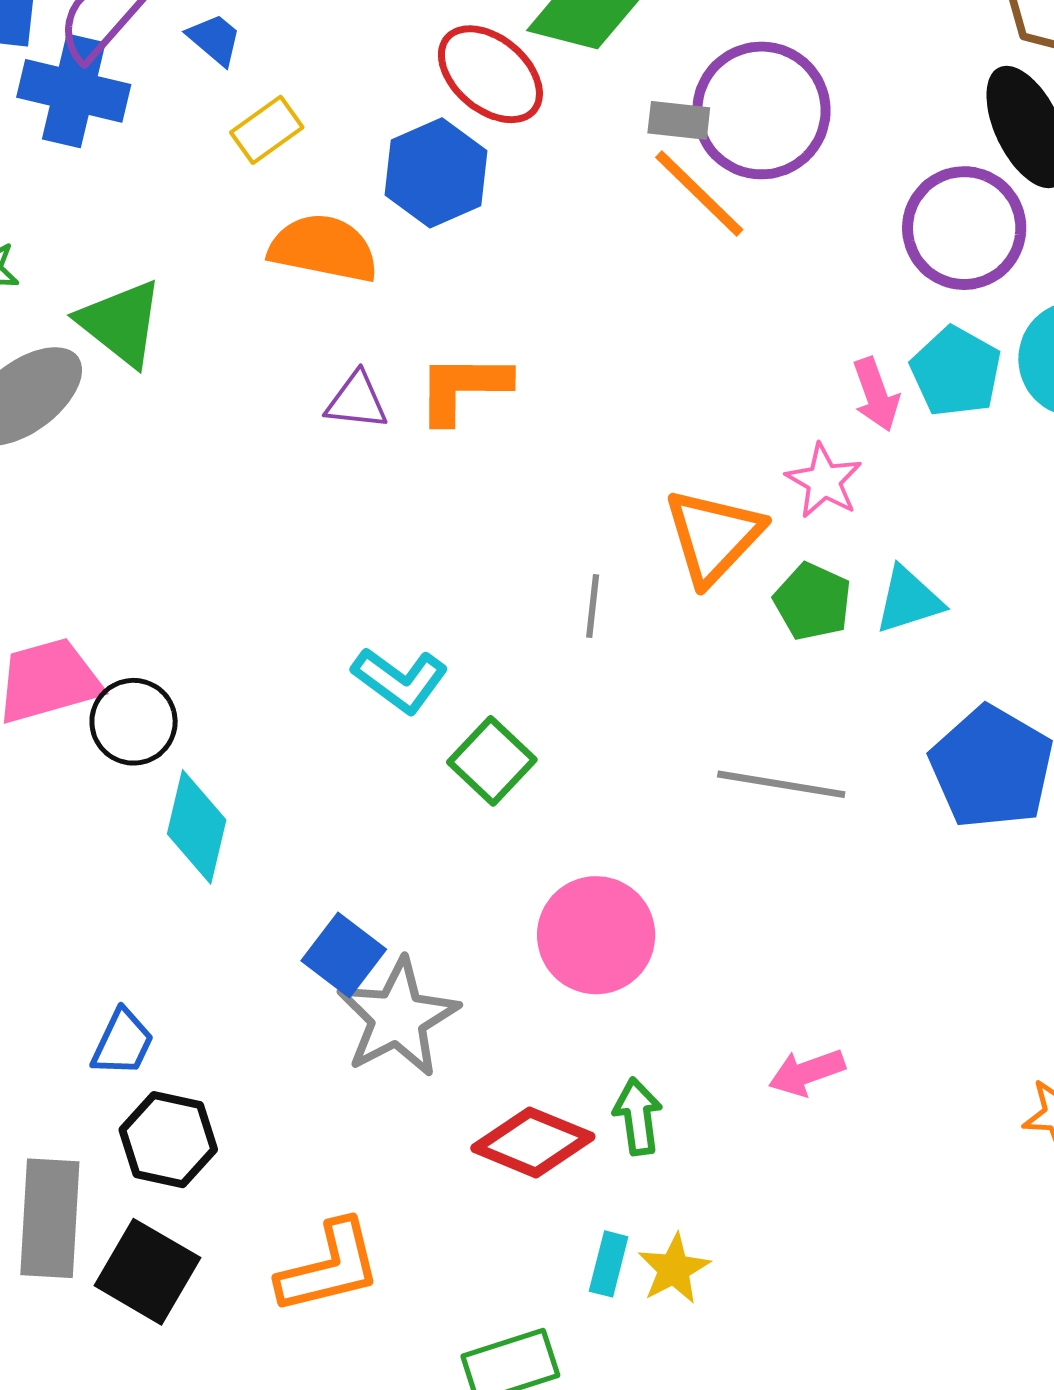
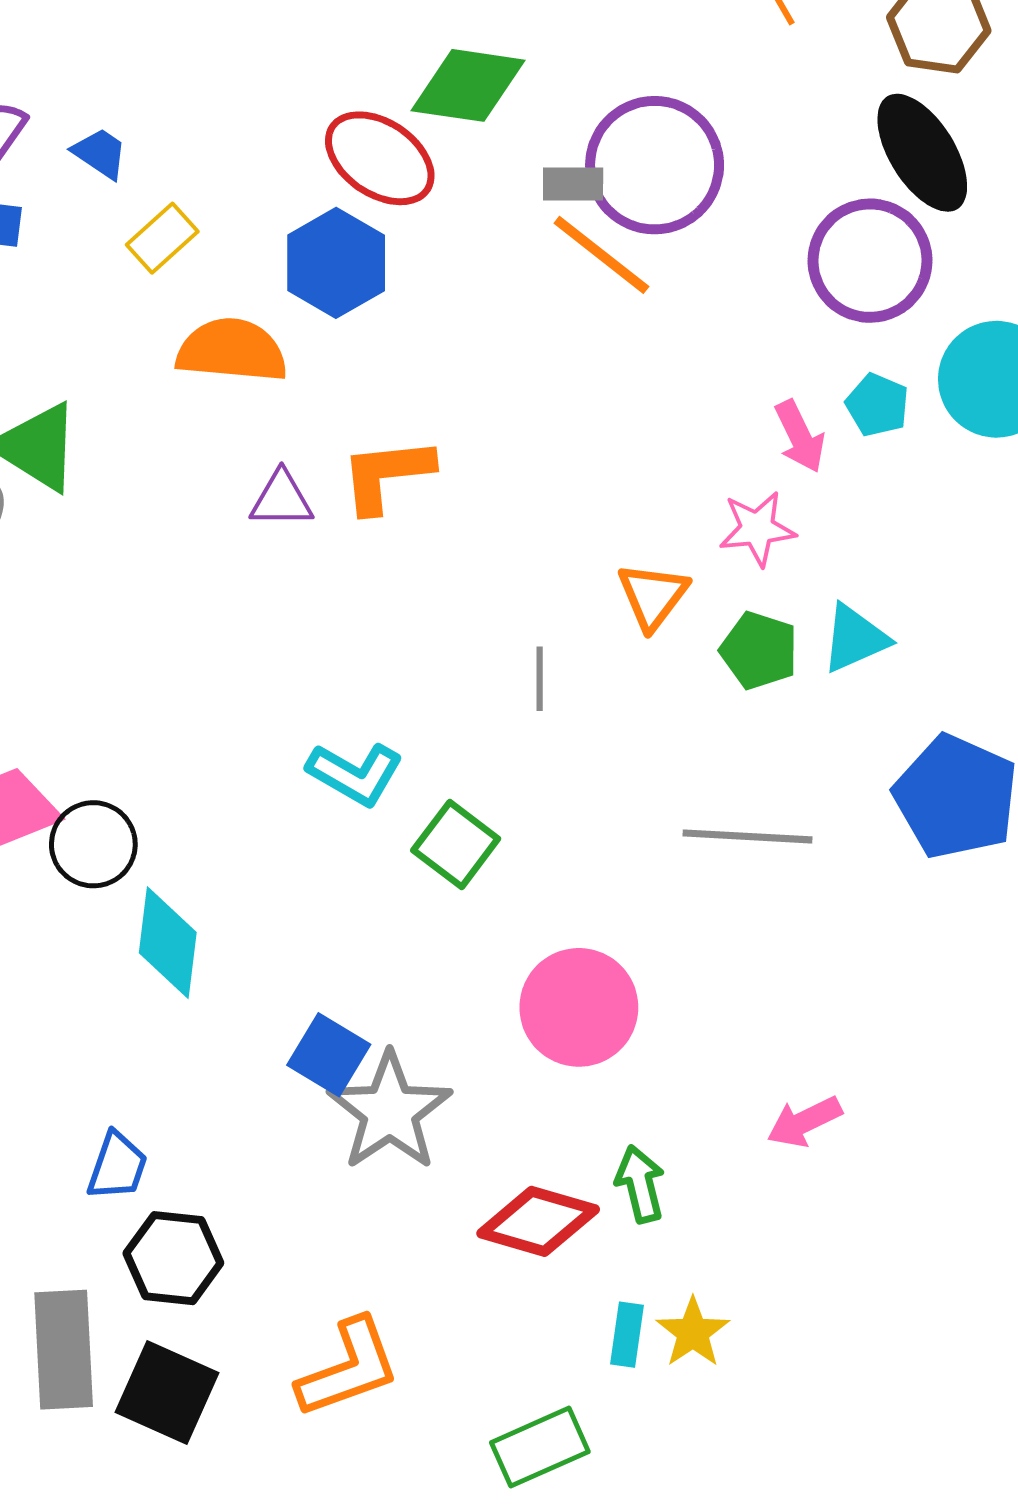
cyan pentagon: (956, 372) -> (877, 405), size x0.7
pink star: (824, 481) -> (757, 529), turned -30
orange triangle: (713, 536) -> (653, 596), size x0.7

